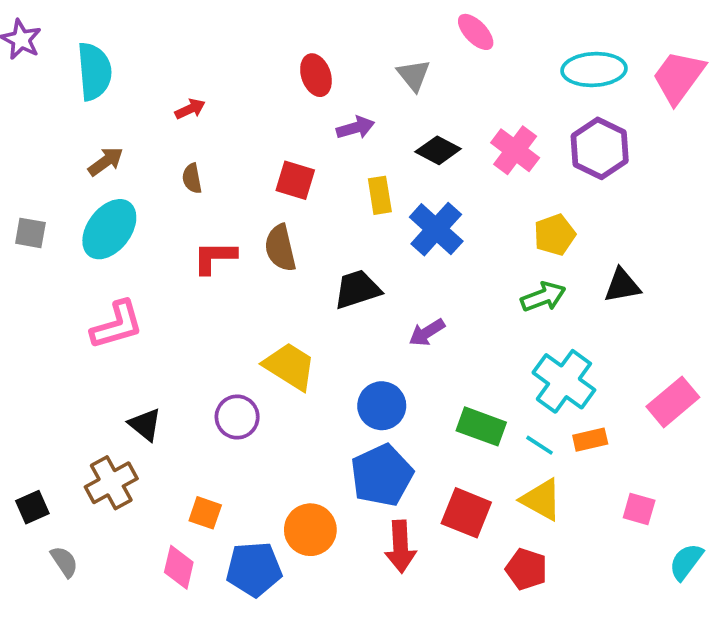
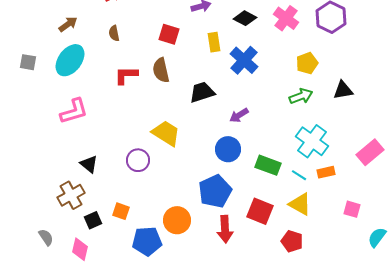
blue circle: (382, 406) -> (228, 149), moved
black square: (32, 507) -> (93, 220), moved
pink diamond: (179, 567) -> (80, 249), moved

